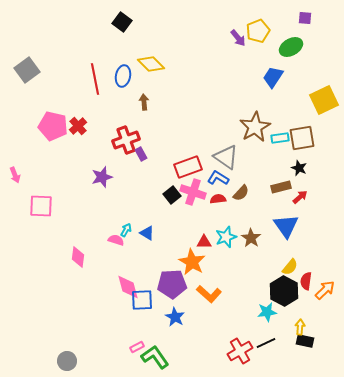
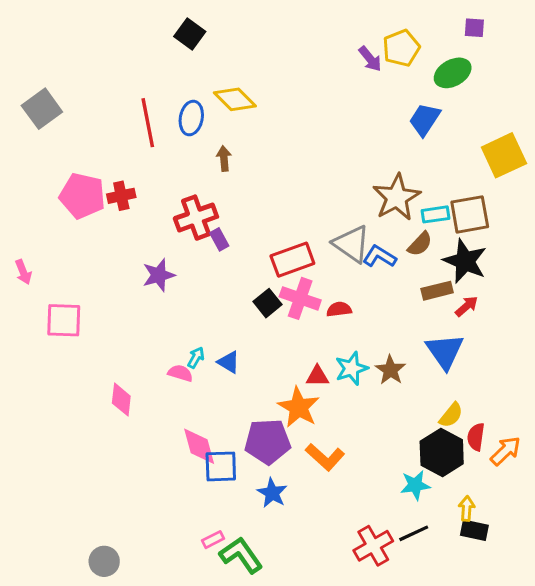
red cross: (78, 126) -> (121, 196), turned 30
black star: (299, 168) -> (465, 261), size x1.8
blue L-shape: (218, 178) -> (379, 256), moved
brown semicircle: (241, 193) -> (420, 244), moved

